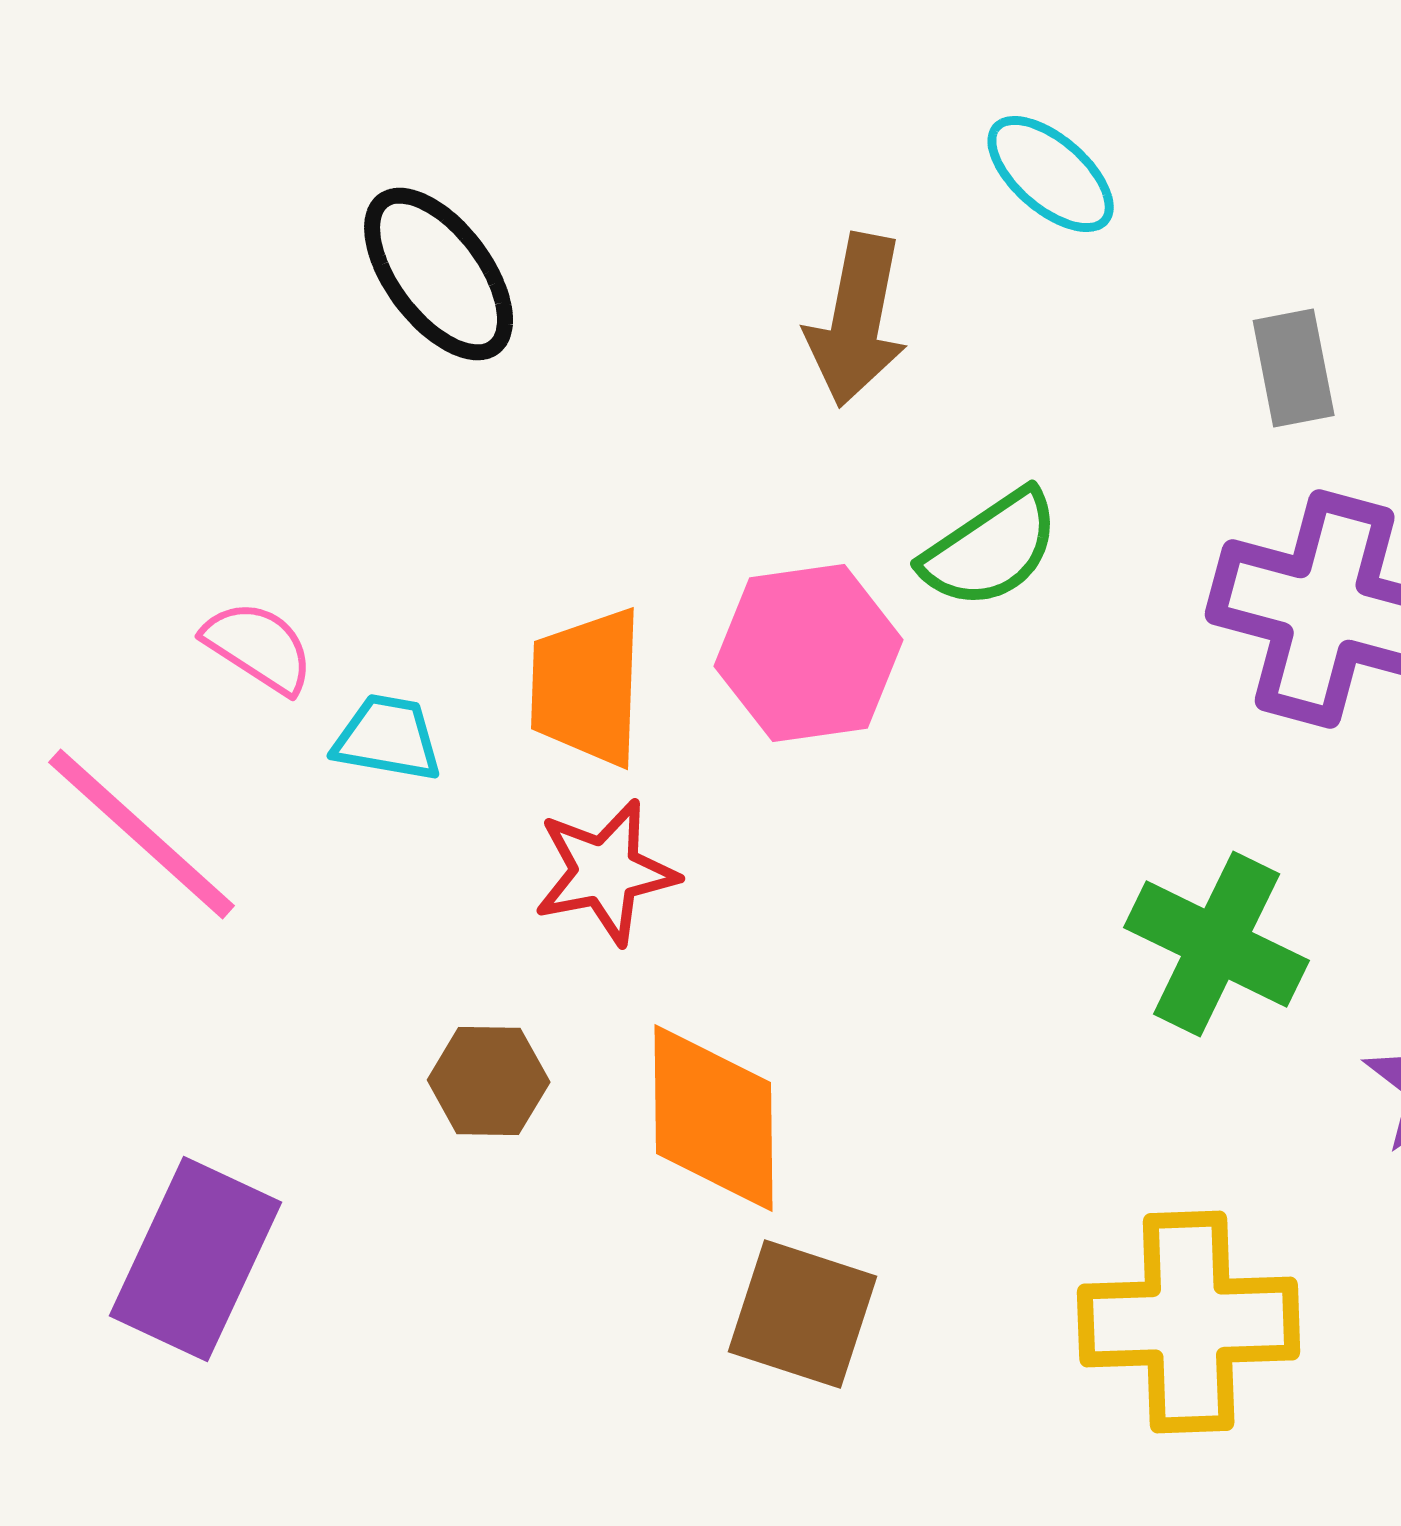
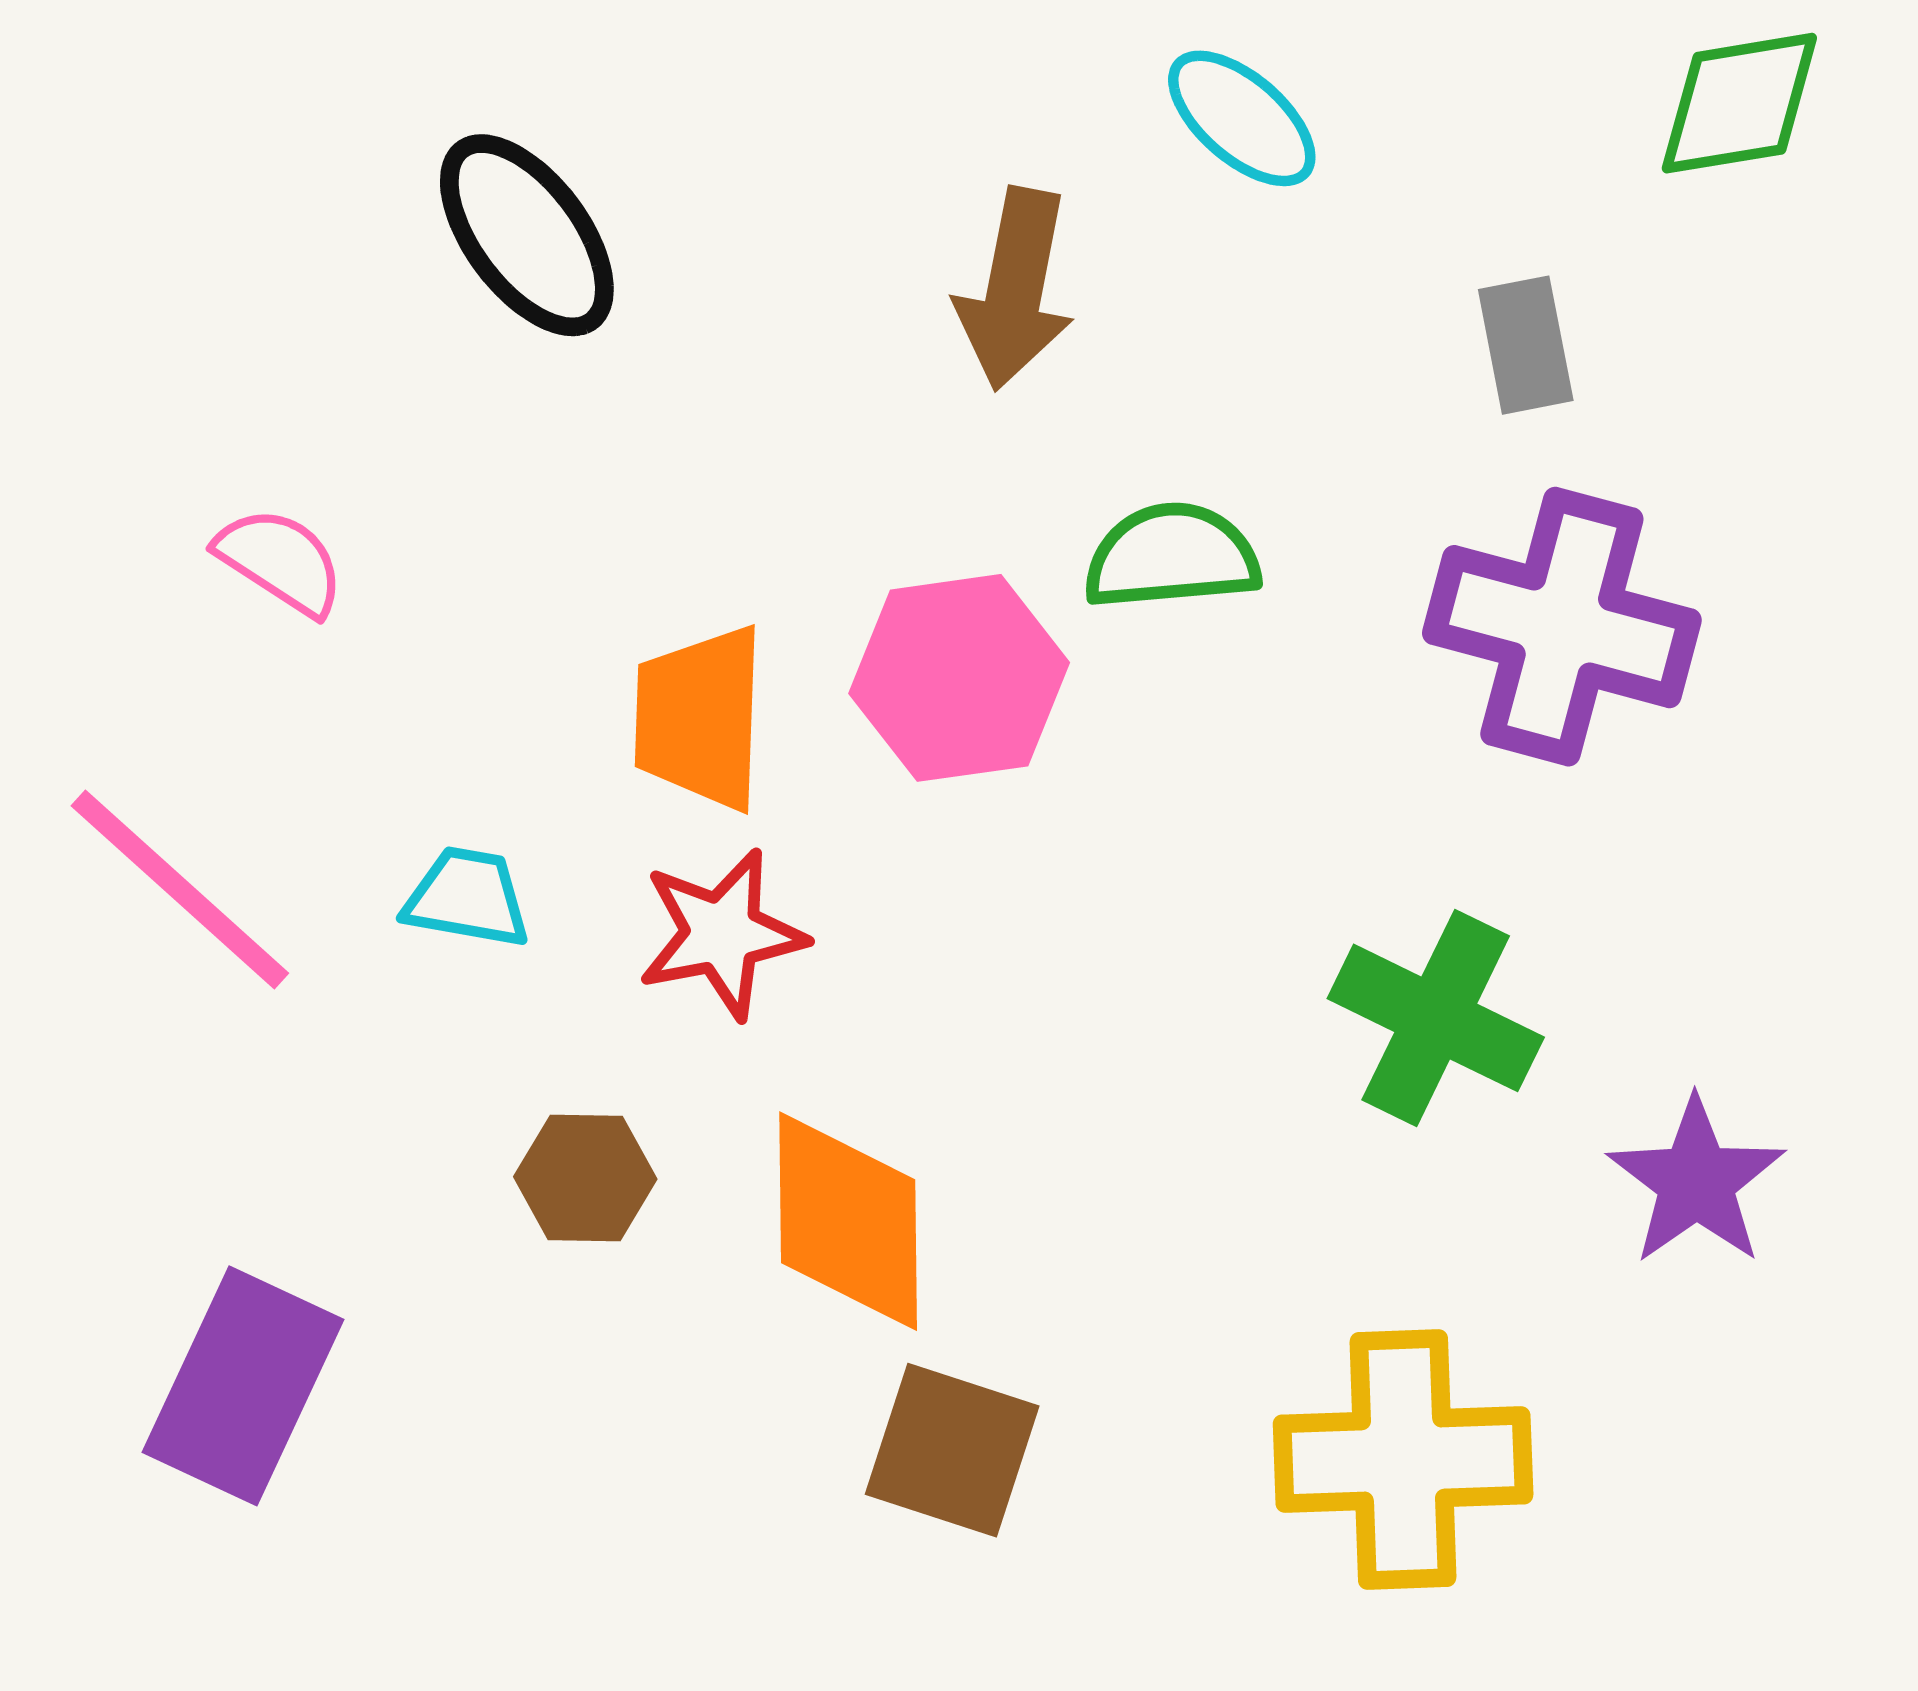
green semicircle: (991, 549) -> (1172, 556), turned -151
pink semicircle: (259, 647) -> (280, 561), moved
cyan trapezoid: (388, 738) -> (467, 898), moved

